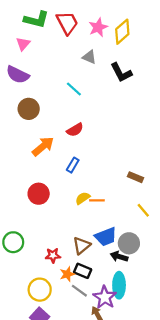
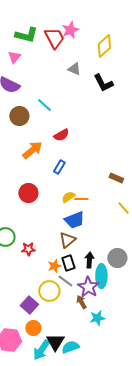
pink star: (98, 27) -> (70, 30), moved
cyan line: (74, 89) -> (44, 105), moved
blue trapezoid: (106, 237) -> (74, 220), moved
gray circle: (129, 243) -> (117, 258), moved
red star: (53, 255) -> (28, 249), moved
black arrow: (119, 257) -> (89, 260), moved, turned 77
black rectangle: (83, 271) -> (68, 263), turned 49
yellow circle: (40, 290) -> (49, 291), moved

